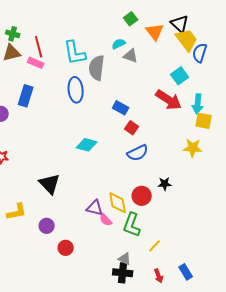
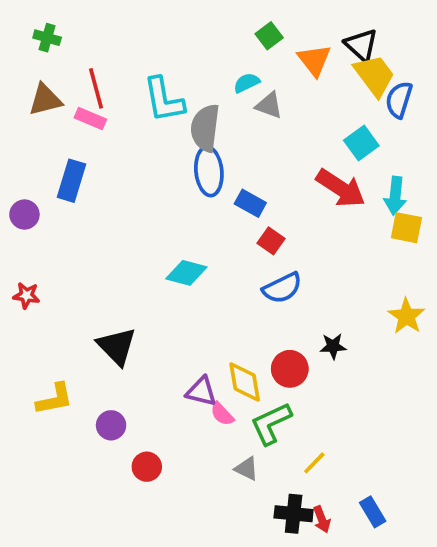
green cross: (13, 34) -> (47, 38), moved
blue ellipse: (76, 90) -> (209, 171), moved
yellow star: (193, 148) -> (406, 316), moved, turned 30
green L-shape: (132, 225) -> (271, 423), turned 45
gray triangle: (125, 259) -> (247, 469), moved
black cross: (123, 273) -> (294, 514), moved

